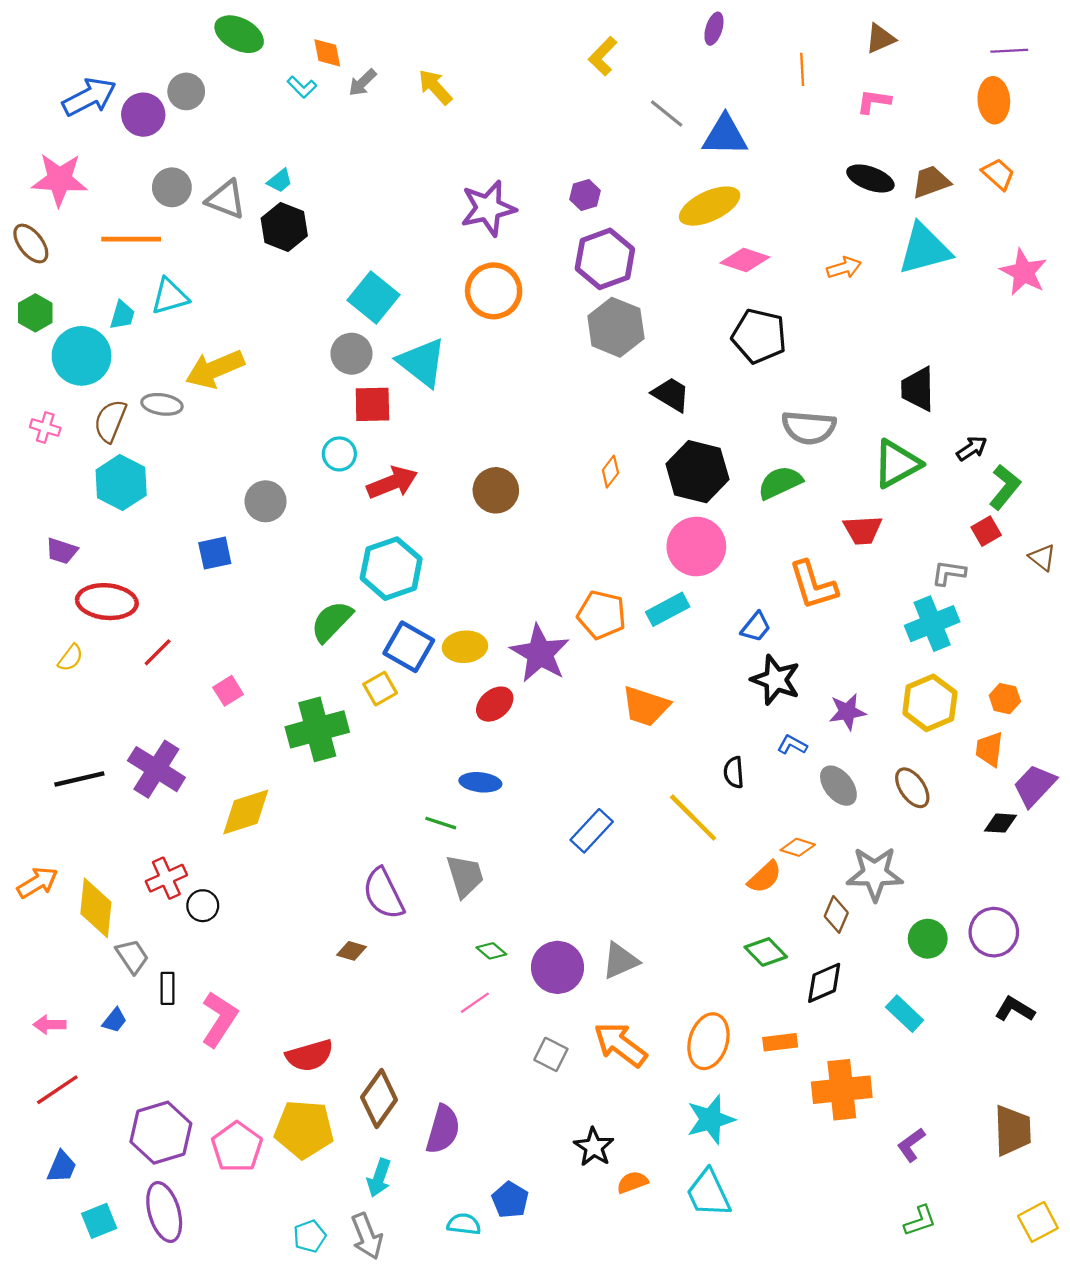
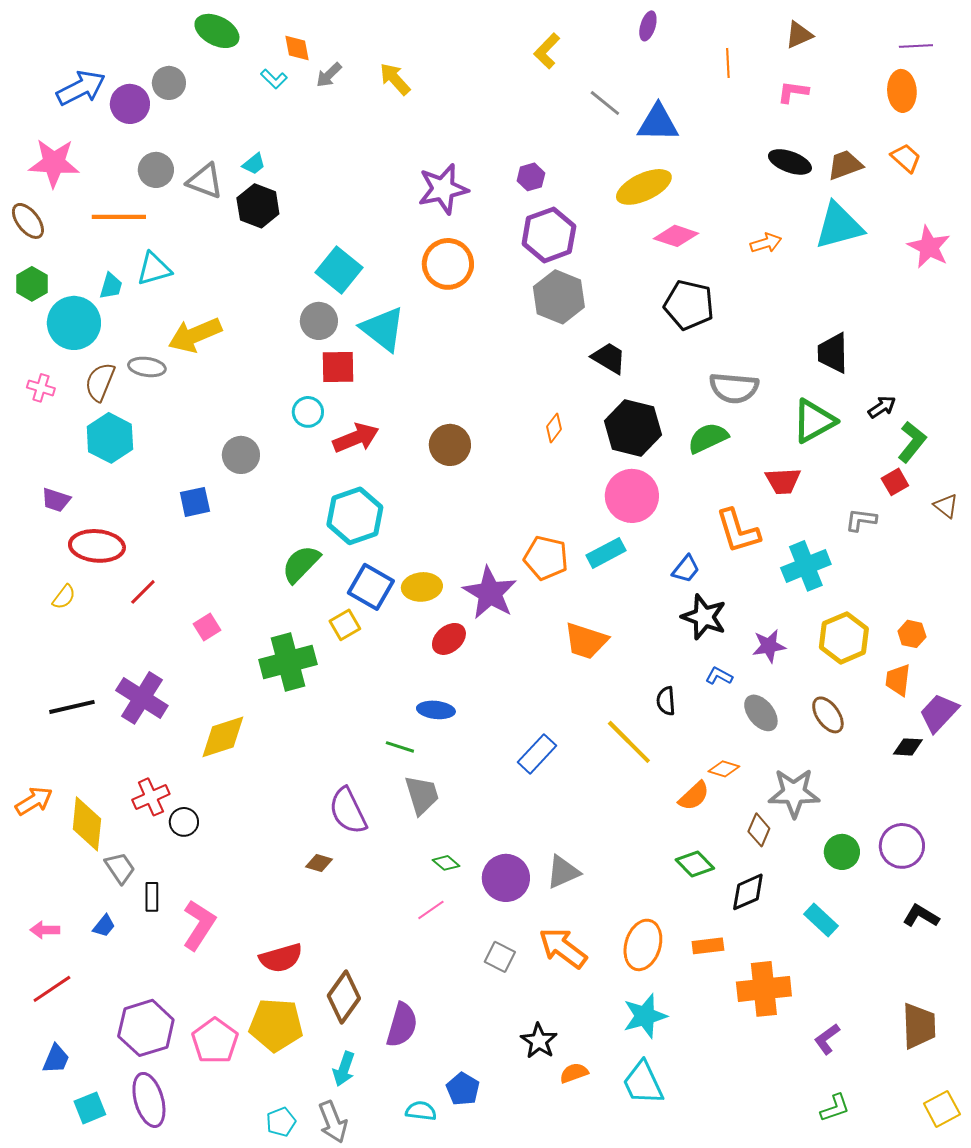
cyan cross: (932, 624) -> (806, 566), moved

